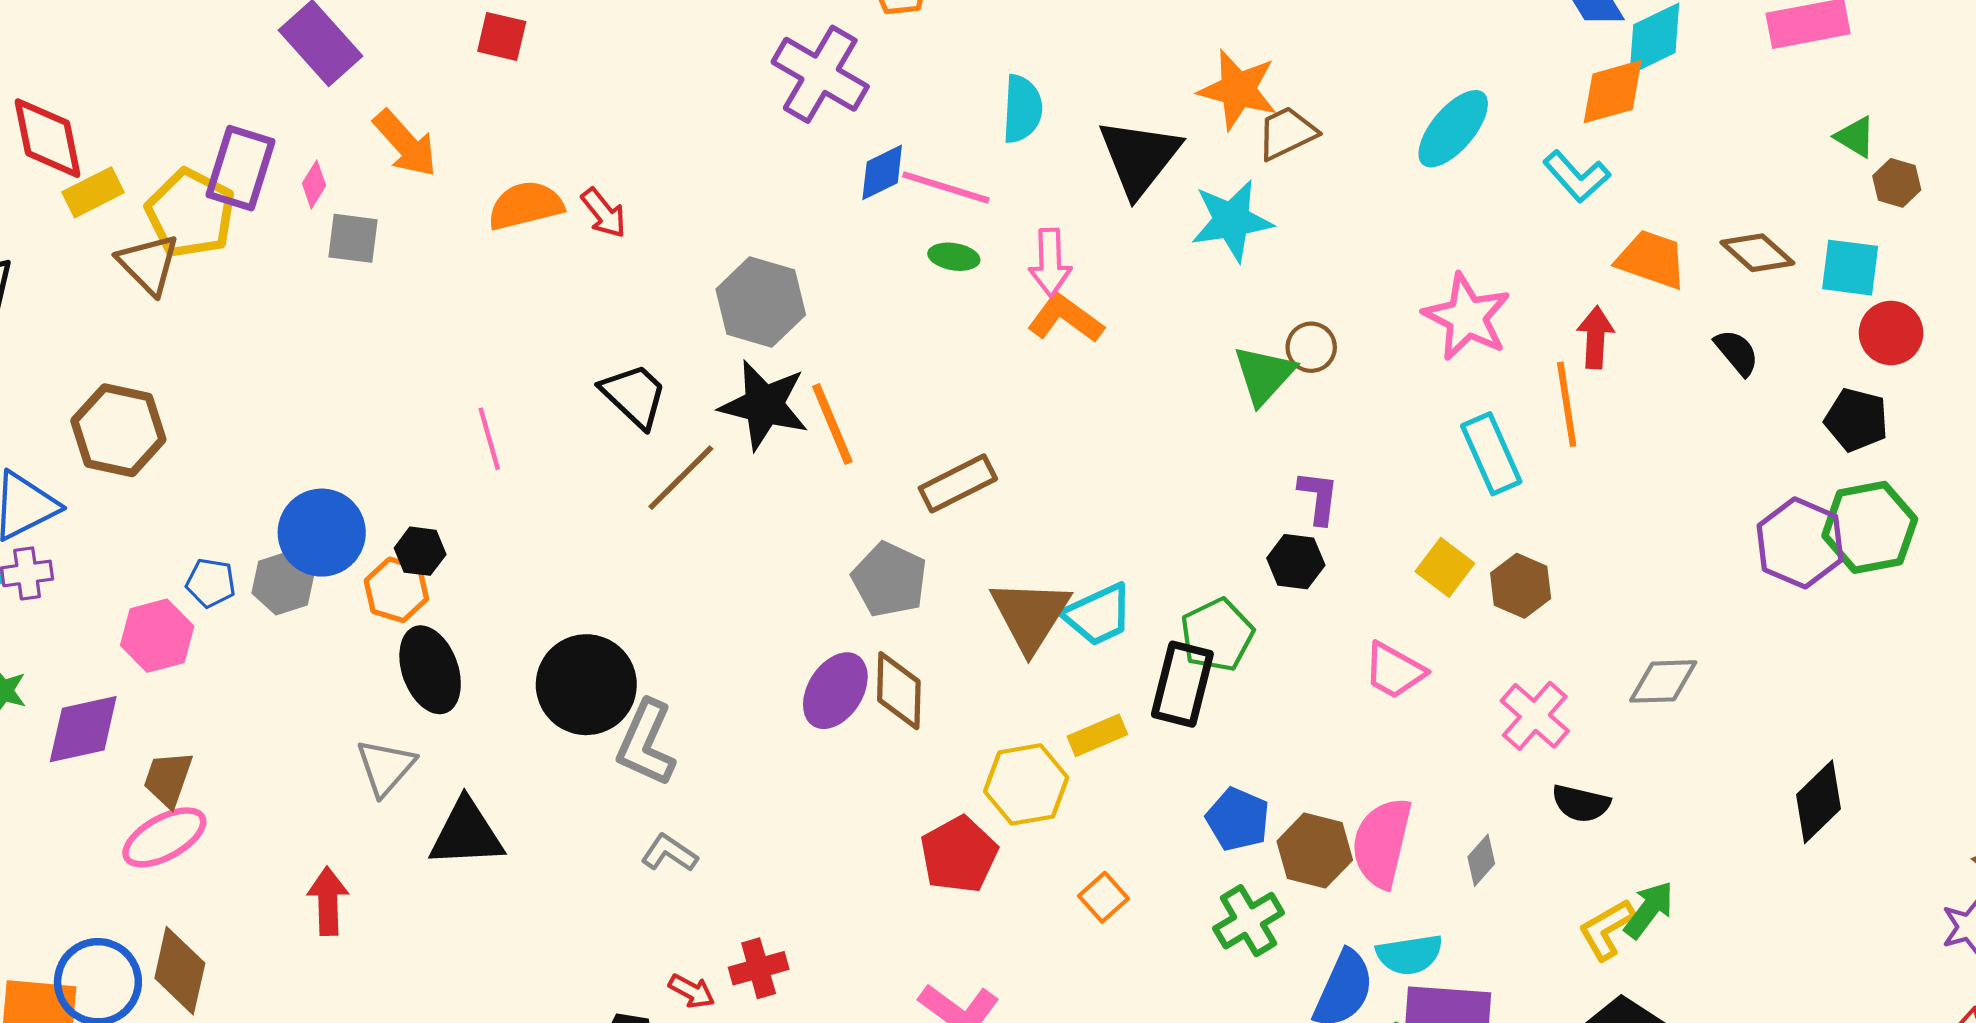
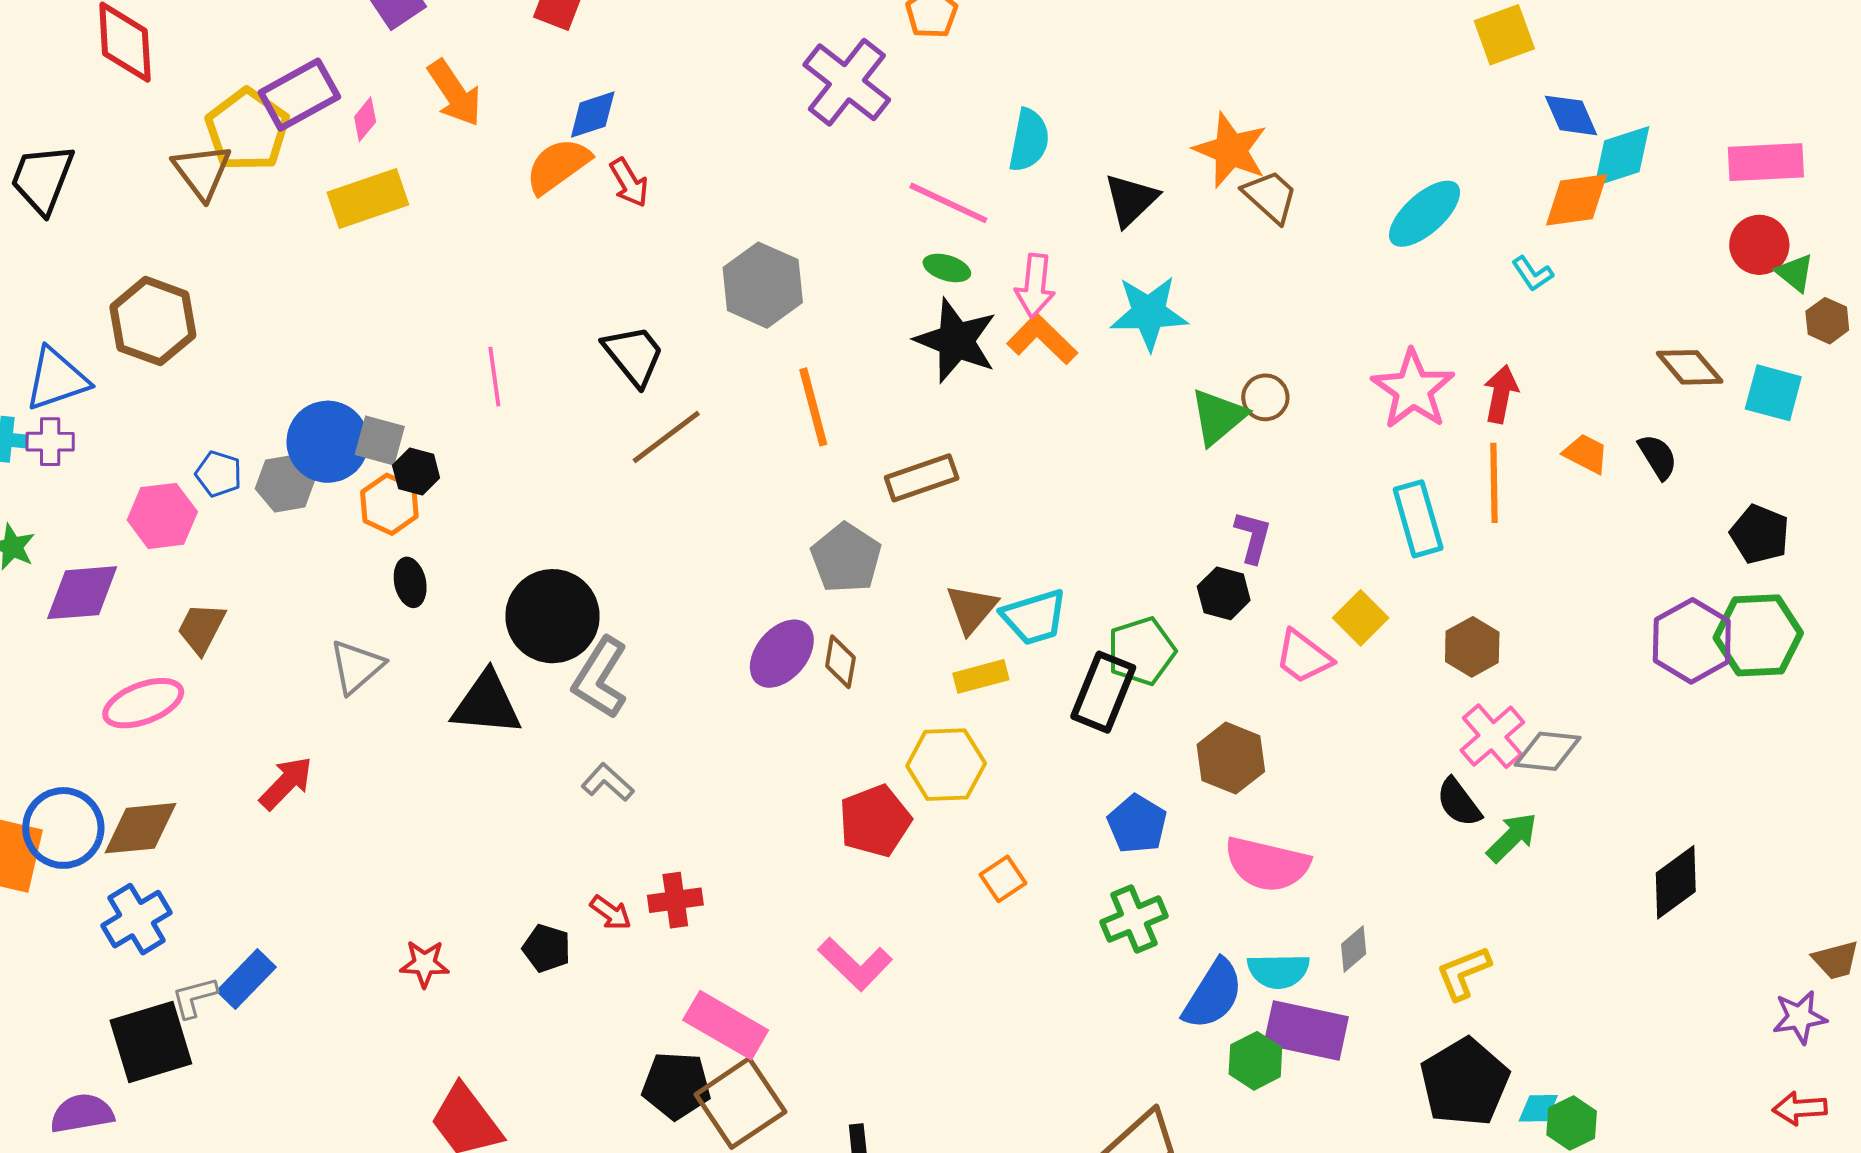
brown trapezoid: (1287, 133) -> (1270, 196), turned 60
black triangle: (1139, 157) -> (1131, 200), size x0.7
purple rectangle: (241, 168) -> (299, 95), turned 36
blue diamond: (882, 172) -> (593, 115), moved
cyan L-shape: (1577, 176) -> (1532, 274), size x0.7
yellow rectangle: (93, 192) -> (368, 199), moved, size x1.4
orange semicircle: (526, 206) -> (558, 166), turned -30
cyan star: (1232, 220) -> (1149, 313), moved
gray square: (353, 238) -> (380, 441), moved
orange trapezoid: (1651, 259) -> (1586, 454), moved, size x0.7
red circle: (1891, 333) -> (1759, 245), moved
red arrow: (1596, 337) -> (1501, 394), moved
black star: (764, 405) -> (956, 341), moved
brown hexagon: (1521, 586) -> (1472, 647), moved
brown triangle: (1030, 615) -> (972, 609), size x0.7
black ellipse: (430, 670) -> (410, 582), size x0.6
pink trapezoid: (1394, 671) -> (1303, 657), moved
brown diamond: (899, 691) -> (840, 662), size x0.7
pink cross: (1535, 716) -> (1492, 736), moved
yellow rectangle: (1097, 735) -> (981, 676), moved
brown trapezoid: (168, 779) -> (201, 628), moved
black semicircle: (1581, 803) -> (1459, 802), moved, turned 32
black triangle: (466, 834) -> (487, 704), moved
pink semicircle: (1382, 843) -> (1267, 864), turned -98
brown hexagon: (1315, 851) -> (1231, 758), moved
gray diamond: (1481, 860) -> (1354, 949), moved
red arrow: (328, 901) -> (286, 783), turned 38
green arrow: (1649, 910) -> (1512, 837), moved
brown diamond: (180, 971) -> (140, 828), turned 64

